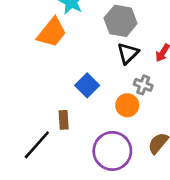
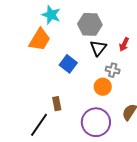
blue square: (87, 85) -> (68, 64), moved

